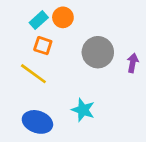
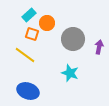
orange circle: (63, 17) -> (47, 23), moved
cyan star: (83, 110) -> (70, 73), moved

